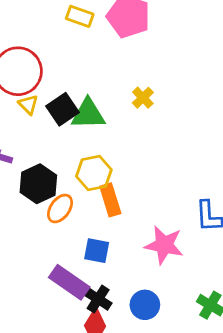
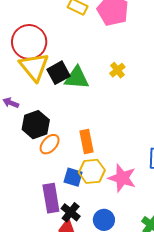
yellow triangle: (28, 104) -> (34, 67), size x2.0
yellow hexagon: (94, 173) -> (92, 171), moved
purple rectangle: (69, 282) -> (51, 198), turned 40

